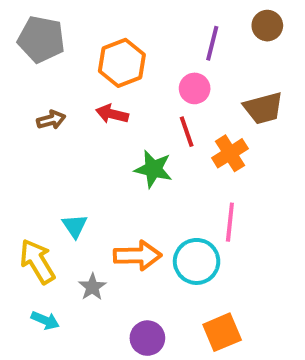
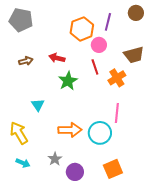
orange hexagon: (122, 63) -> (82, 29), moved
green star: (153, 169) -> (68, 81), moved, turned 30
cyan triangle: (75, 226) -> (38, 105), moved
gray star: (92, 287) -> (55, 159), moved

